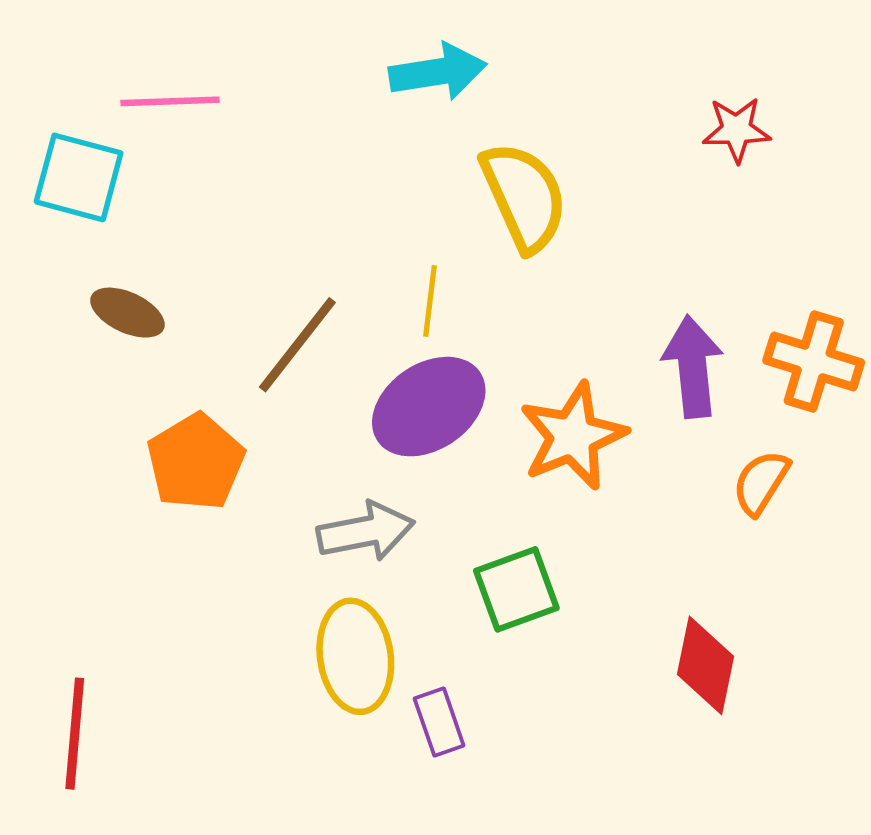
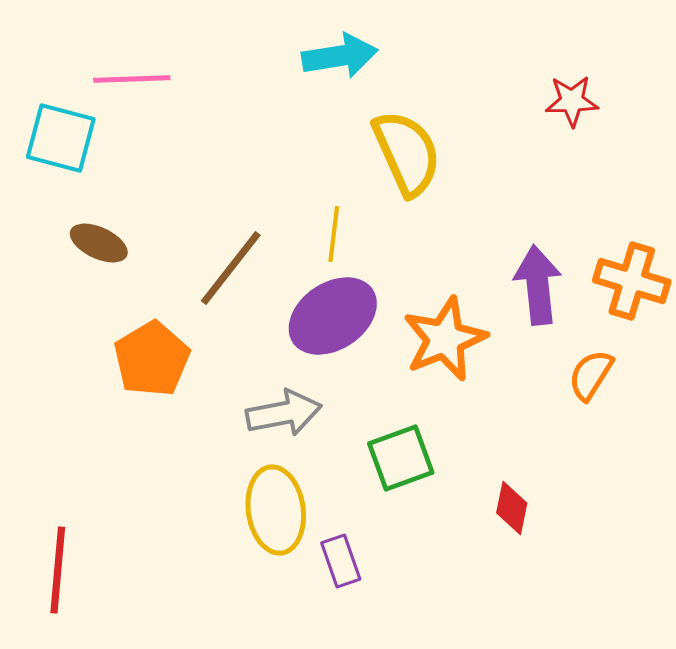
red diamond: (706, 665) -> (512, 508), moved, size x0.7

